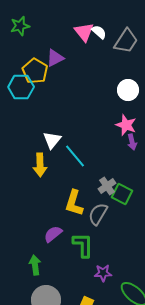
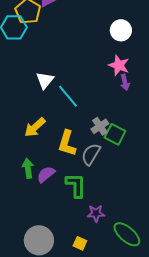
yellow arrow: (40, 165) -> (35, 127), moved, turned 50
green arrow: (35, 265) -> (28, 168), moved

